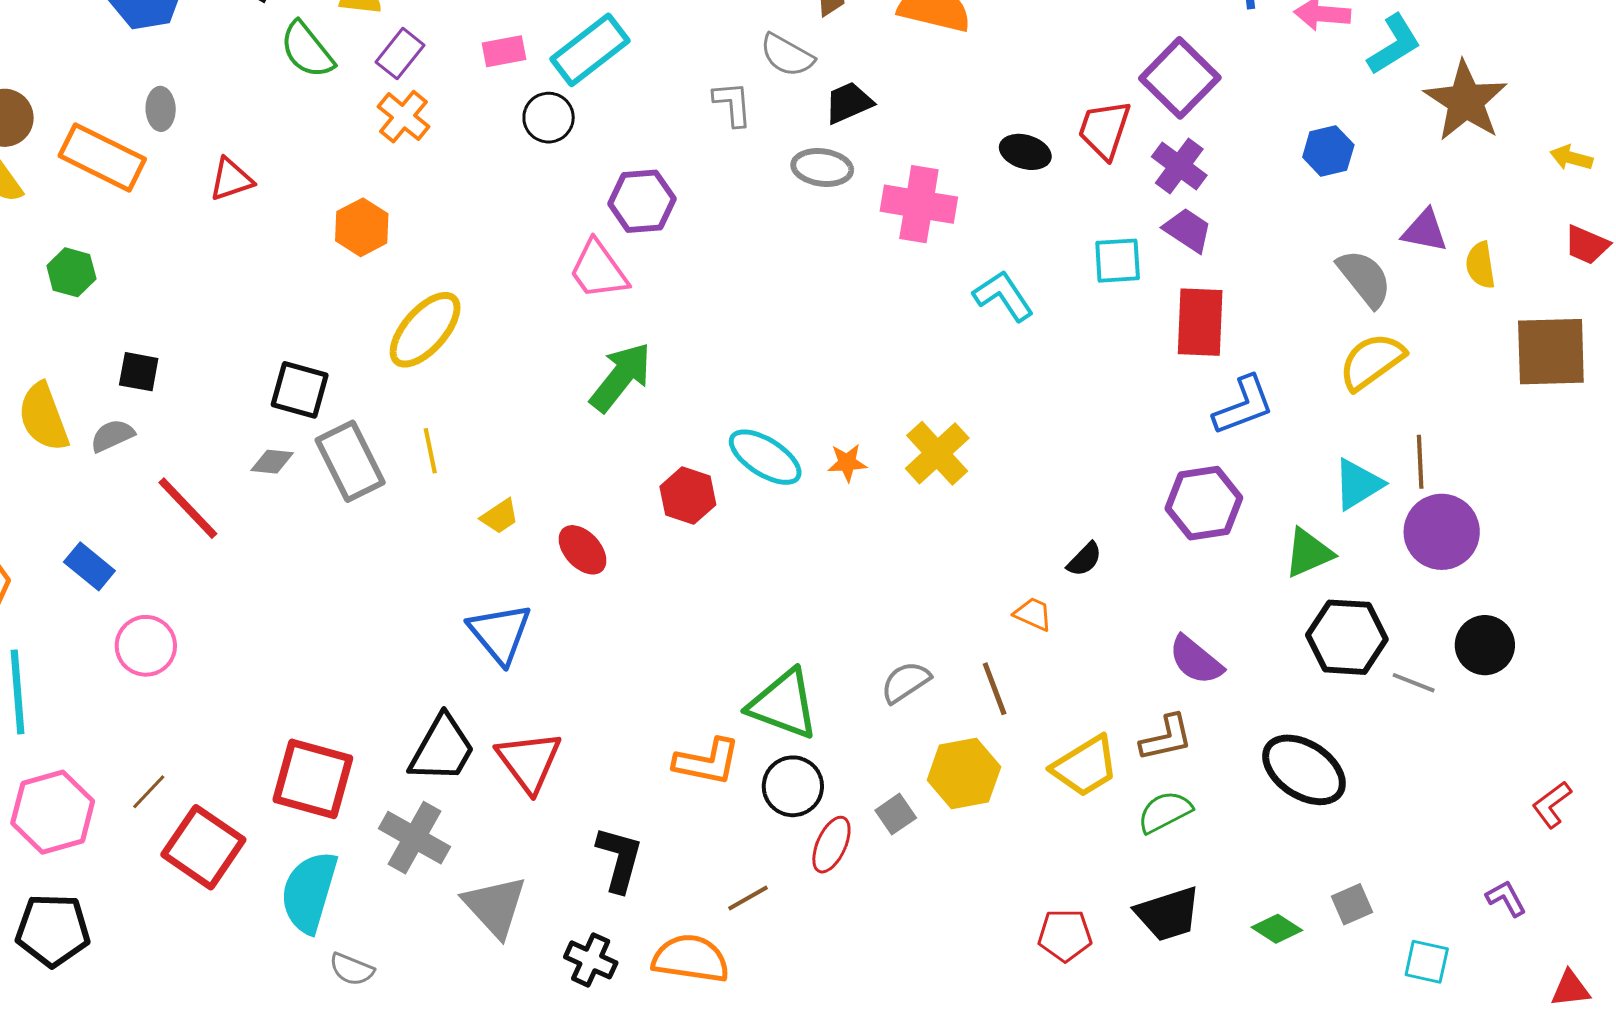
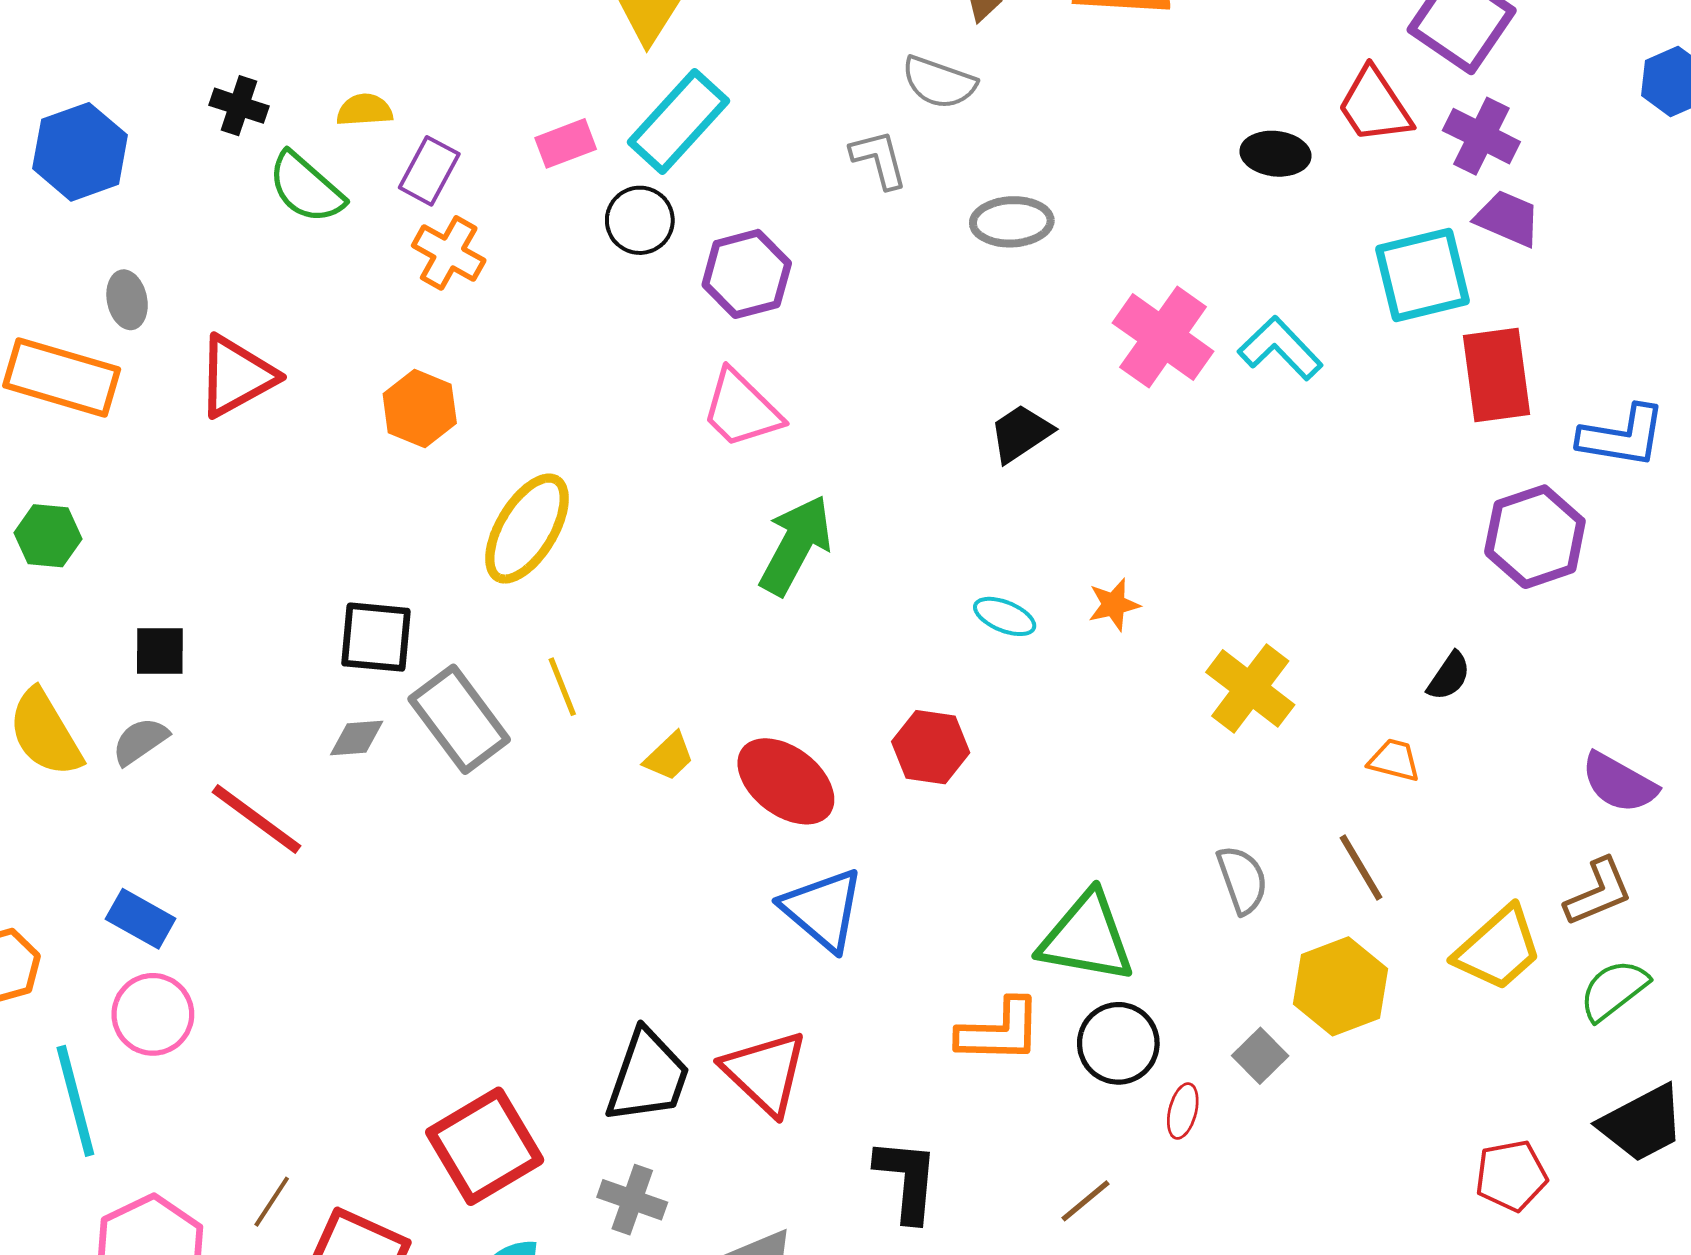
black trapezoid: (849, 103) -> (1021, 433), moved
red trapezoid: (1104, 129) -> (1374, 106), turned -42
red triangle: (231, 179) -> (236, 376), size x1.4
purple hexagon: (642, 201) -> (747, 274), moved
pink cross: (919, 204) -> (1163, 337), moved, turned 36
cyan square: (1118, 261) -> (1422, 275), size x1.4
red rectangle: (1200, 322) -> (1496, 375), moved
blue L-shape: (1244, 405) -> (1622, 436), turned 40
yellow cross: (937, 453) -> (1250, 688), moved
cyan ellipse: (765, 457) -> (1005, 616), size x0.6
red hexagon: (688, 496) -> (931, 747), moved
purple hexagon: (1204, 503) -> (1535, 537), moved
red ellipse: (583, 550) -> (786, 781), size x1.4
blue triangle: (500, 633) -> (823, 909), moved
pink circle: (146, 646) -> (153, 1014), moved
gray semicircle: (906, 682) -> (1242, 880), turned 114
red square: (313, 779) -> (485, 1146), turned -36
gray cross: (414, 838) -> (632, 1200), size x0.7
red ellipse: (831, 845) -> (1183, 1111), size x0.7

